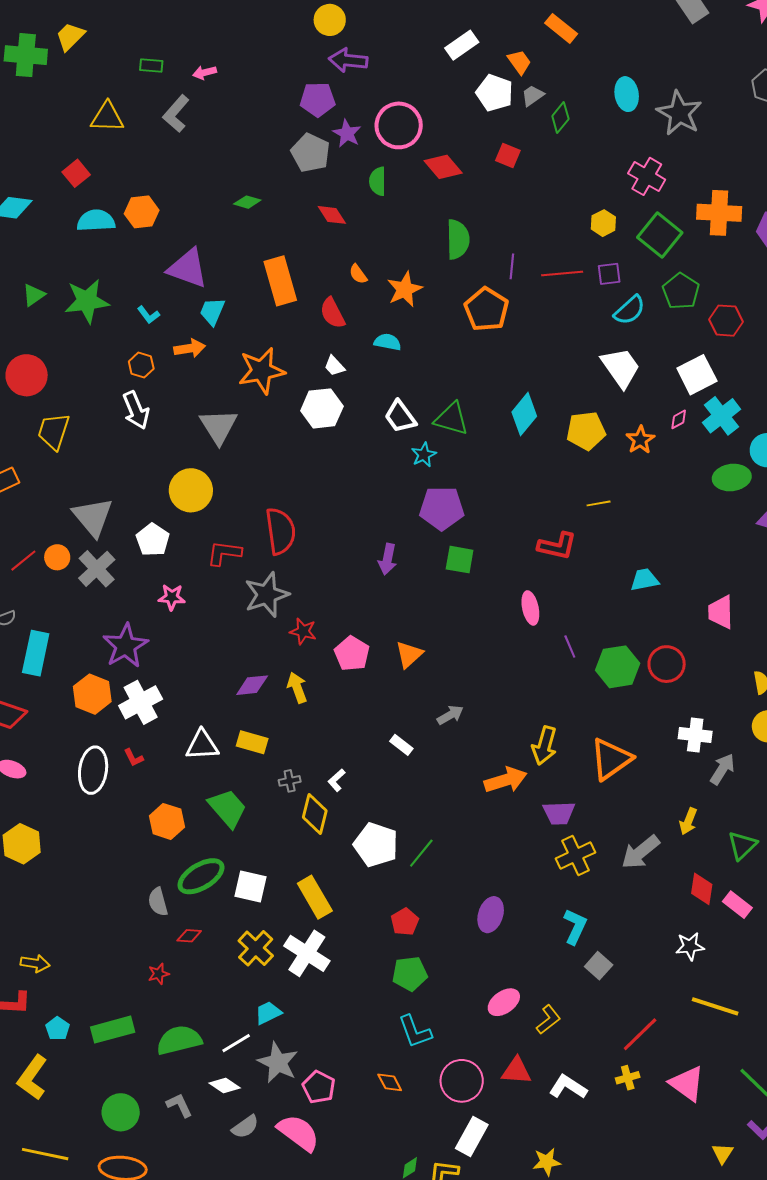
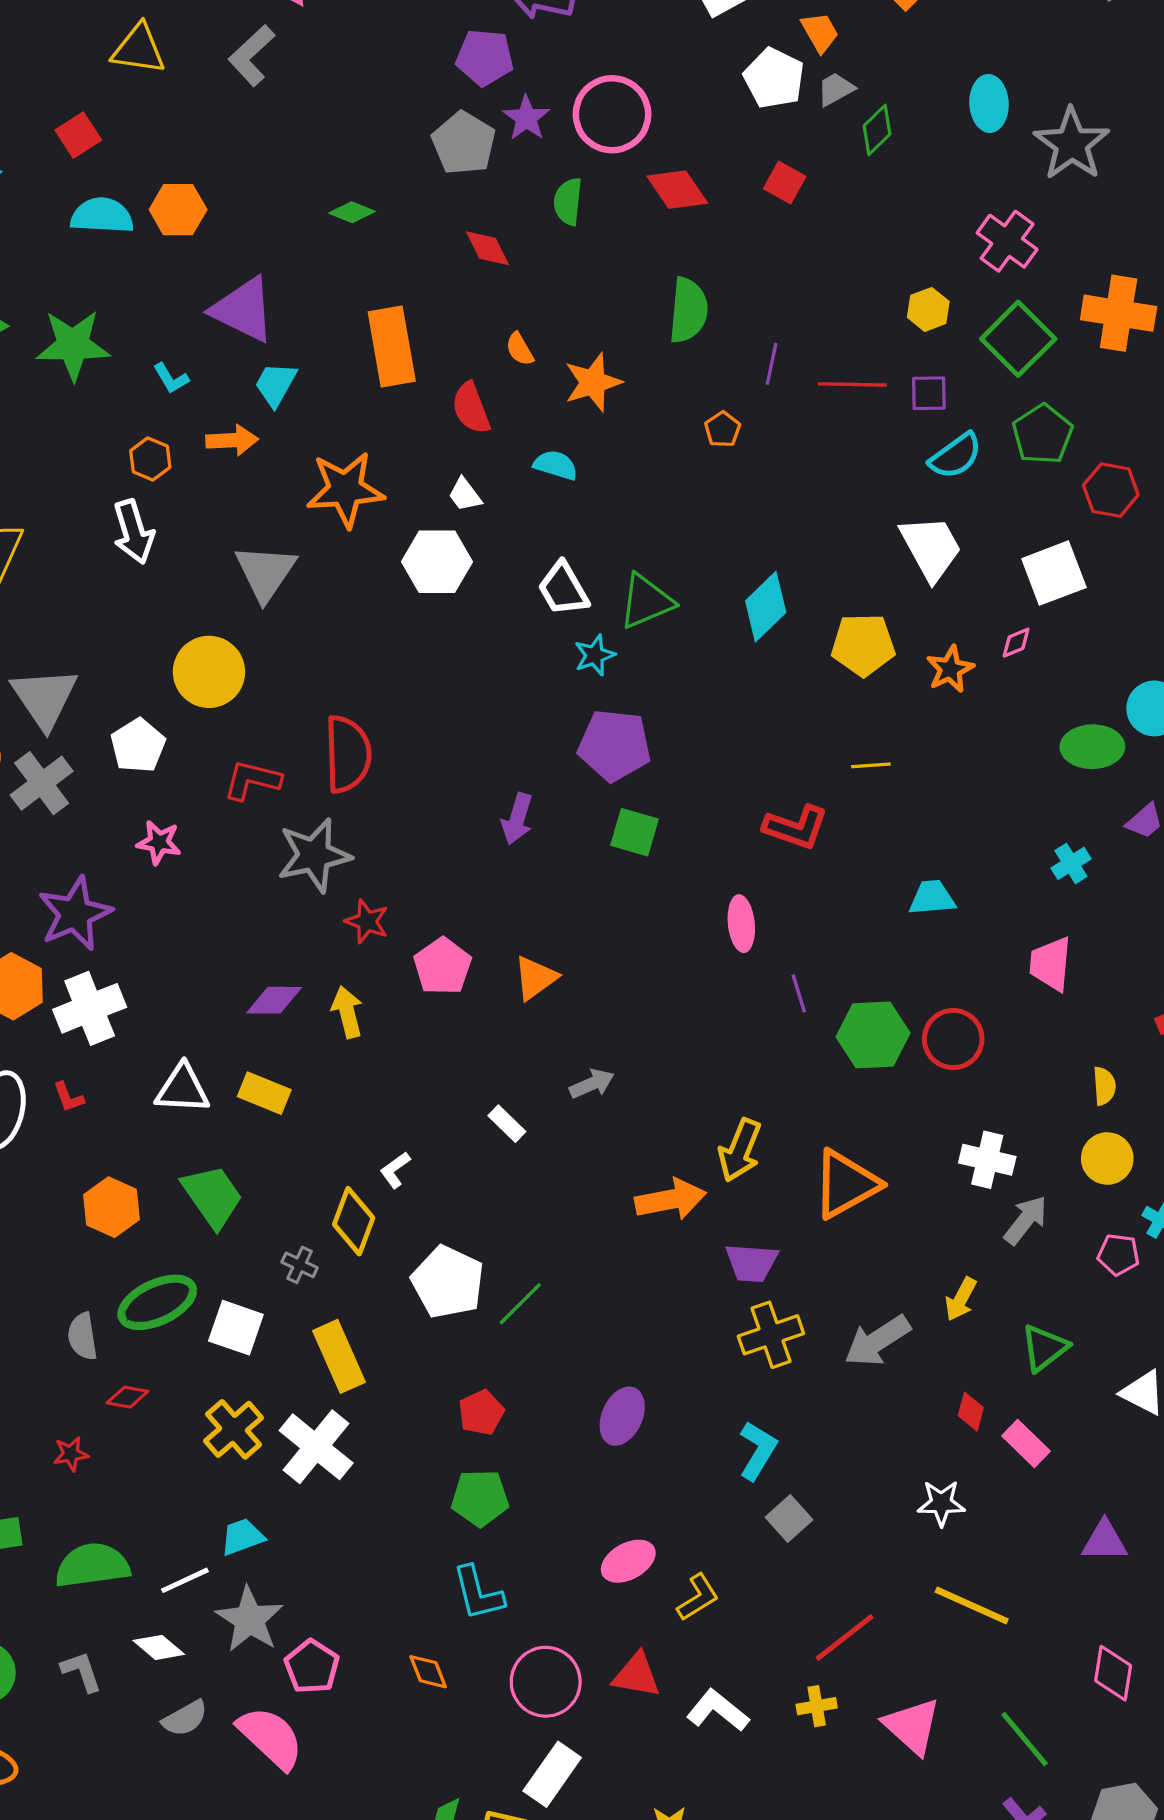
orange pentagon: (486, 309) -> (723, 429), size x0.5
cyan cross: (721, 416) -> (1071, 863), moved, size x0.6
green triangle: (451, 419) -> (646, 601), turned -45
gray cross: (290, 781) -> (300, 1265), moved, turned 30
red diamond: (702, 889) -> (971, 1412), size x0.7

